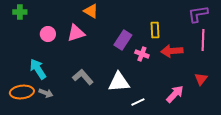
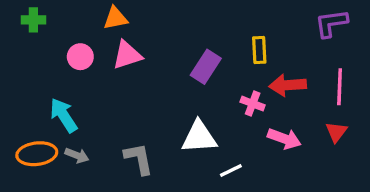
orange triangle: (91, 11) -> (115, 18), moved, turned -42
pink line: (203, 40) -> (340, 87), moved
pink cross: (142, 54) -> (253, 104), moved
gray L-shape: (83, 77) -> (139, 159), moved, turned 30
pink arrow: (175, 94) -> (284, 139), moved, turned 66

